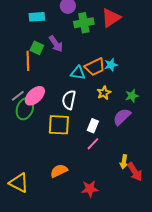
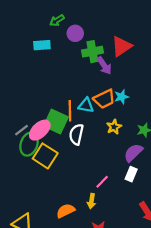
purple arrow: (56, 44) -> (104, 66), moved
green square: (37, 48) -> (56, 121), moved, size x1.6
orange line: (28, 61) -> (70, 111), moved
yellow square: (59, 125) -> (45, 156), moved, turned 30
white rectangle: (93, 126) -> (131, 174), moved
yellow arrow: (124, 162) -> (91, 201), moved

